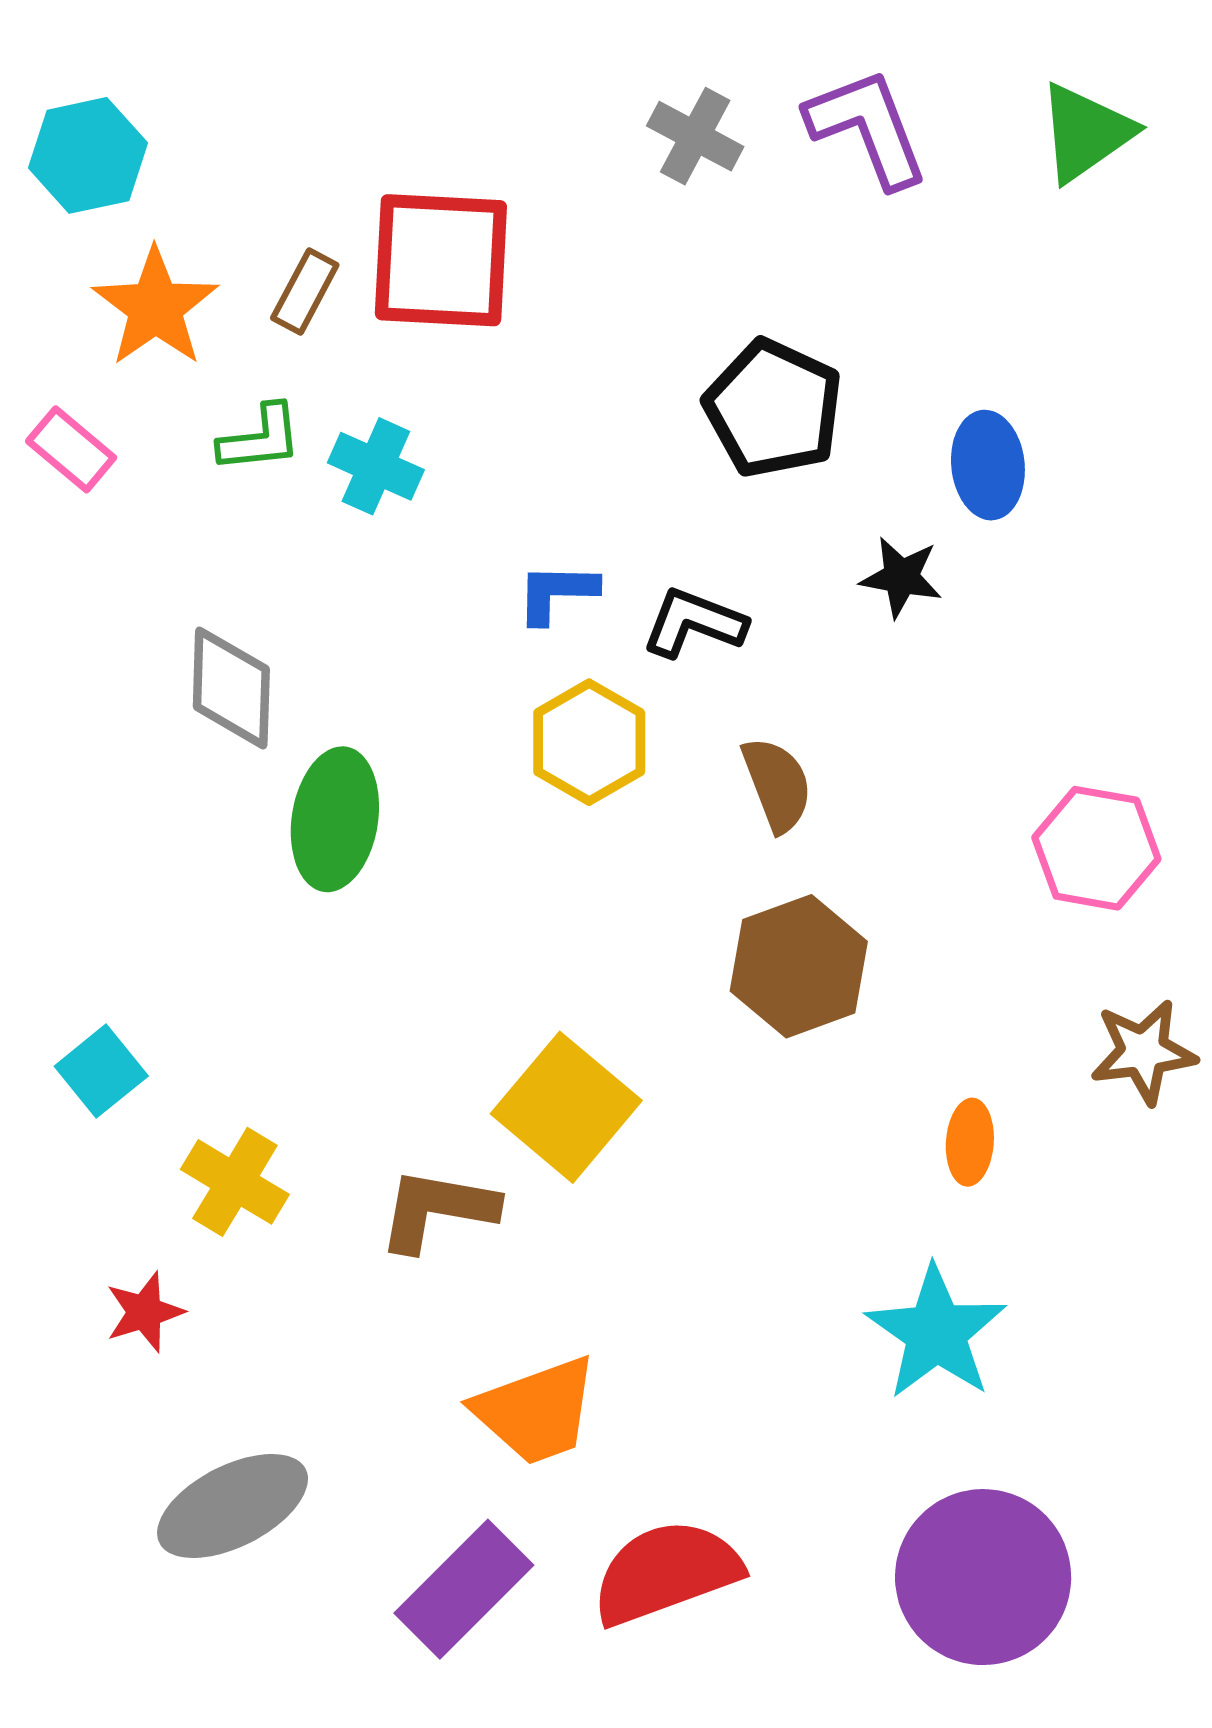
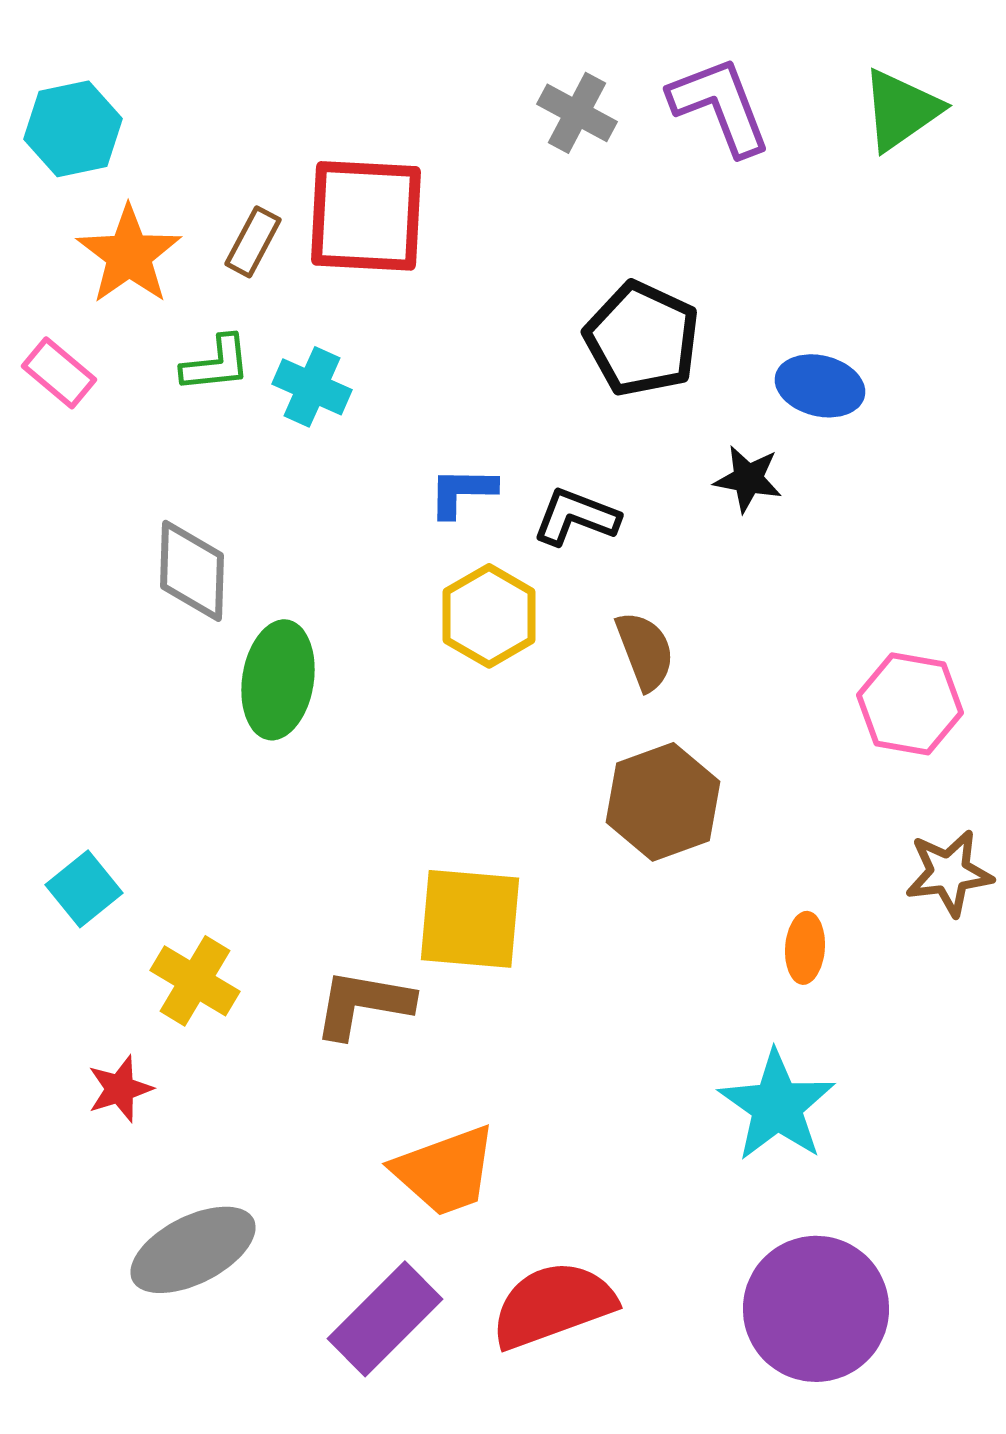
blue ellipse: (988, 465) -> (820, 386), turned -70
yellow square: (566, 1107) -> (470, 919), turned -35

